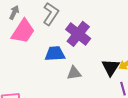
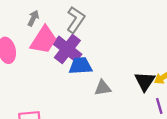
purple cross: (78, 34) -> (67, 49), moved

